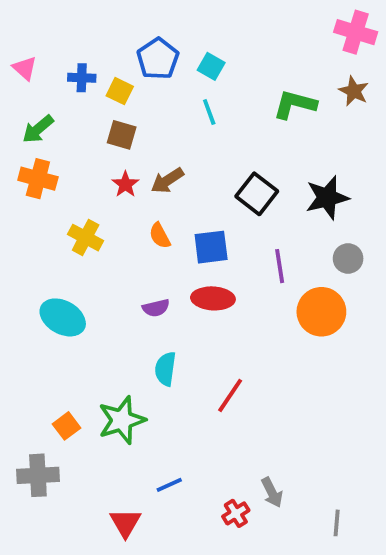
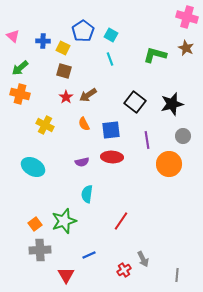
red line: (230, 395) -> (121, 221), moved
gray cross: (38, 475) -> (40, 250), moved

